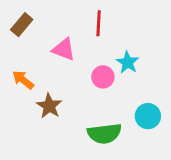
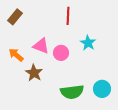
pink triangle: (64, 49) -> (41, 46), moved
pink circle: (103, 77) -> (61, 53), moved
cyan circle: (148, 116) -> (102, 89), moved

